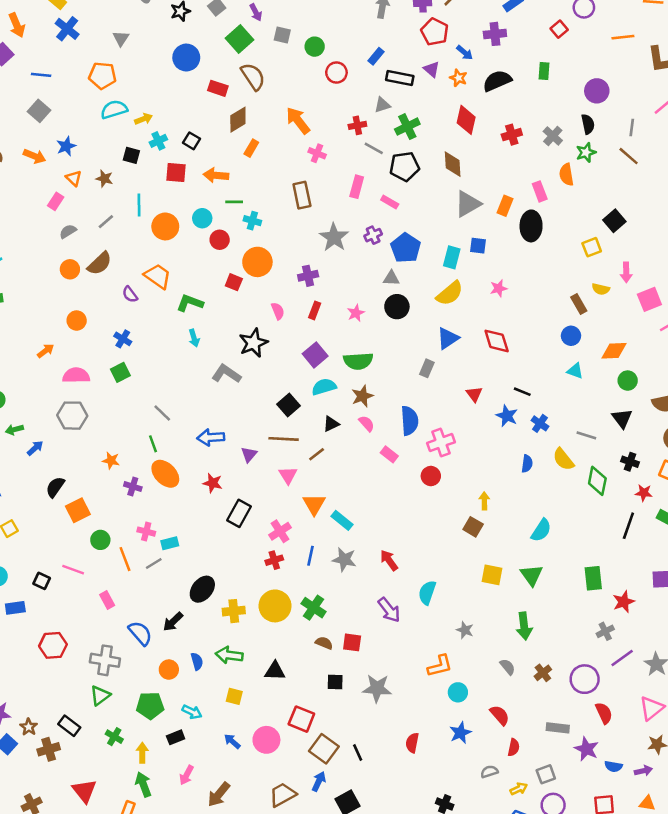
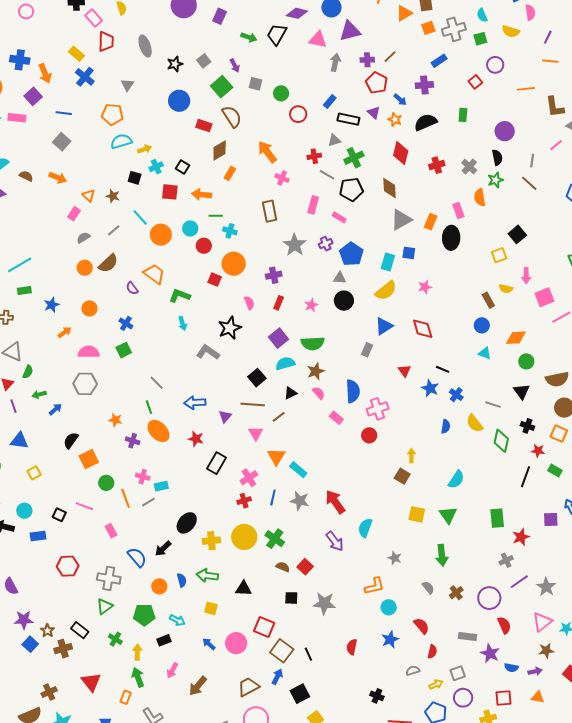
blue star: (66, 146) -> (52, 305), moved
cyan line: (139, 205) -> (140, 217), turned -42
red arrow: (389, 560) -> (335, 502), size x1.4
red square: (352, 642) -> (305, 567), turned 35

